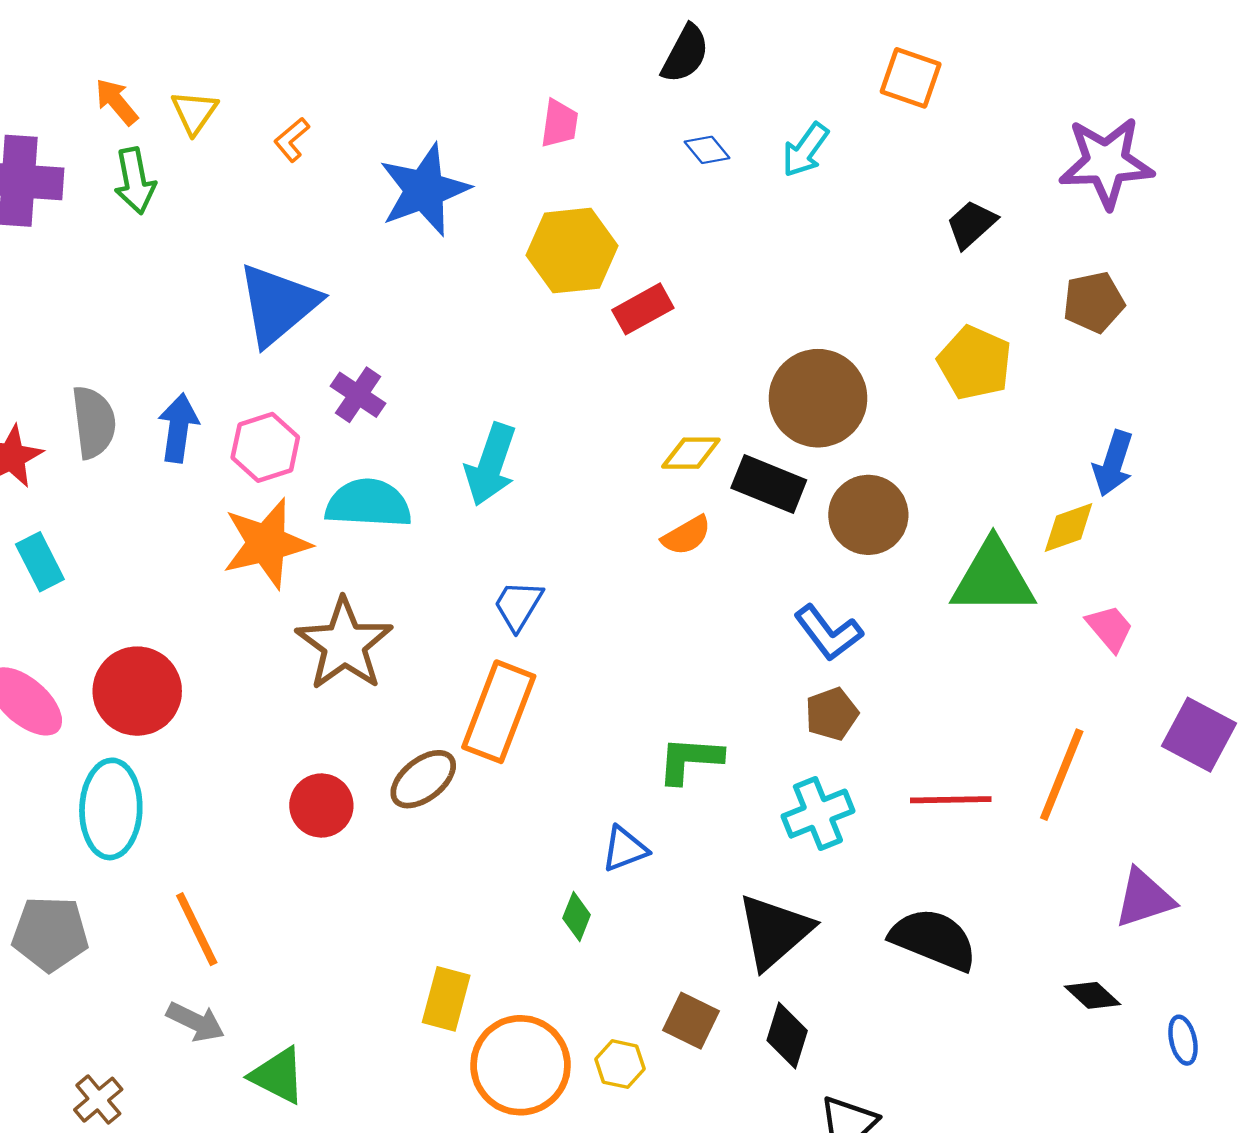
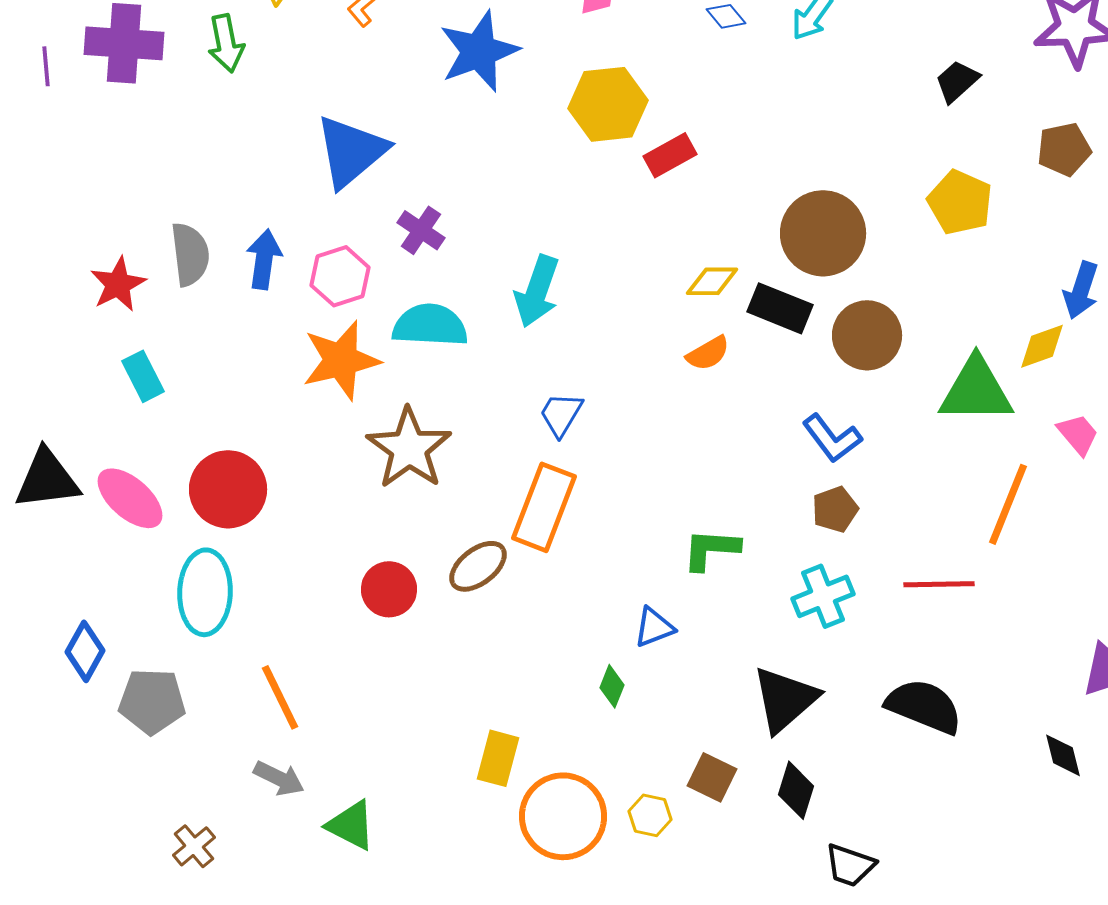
orange line: (1062, 775) -> (1008, 504), moved
black diamond: (1093, 995) -> (1063, 755), turned 33

